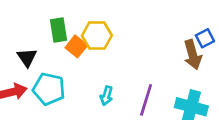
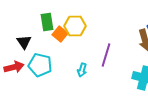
purple line: (146, 100) -> (106, 55), moved

